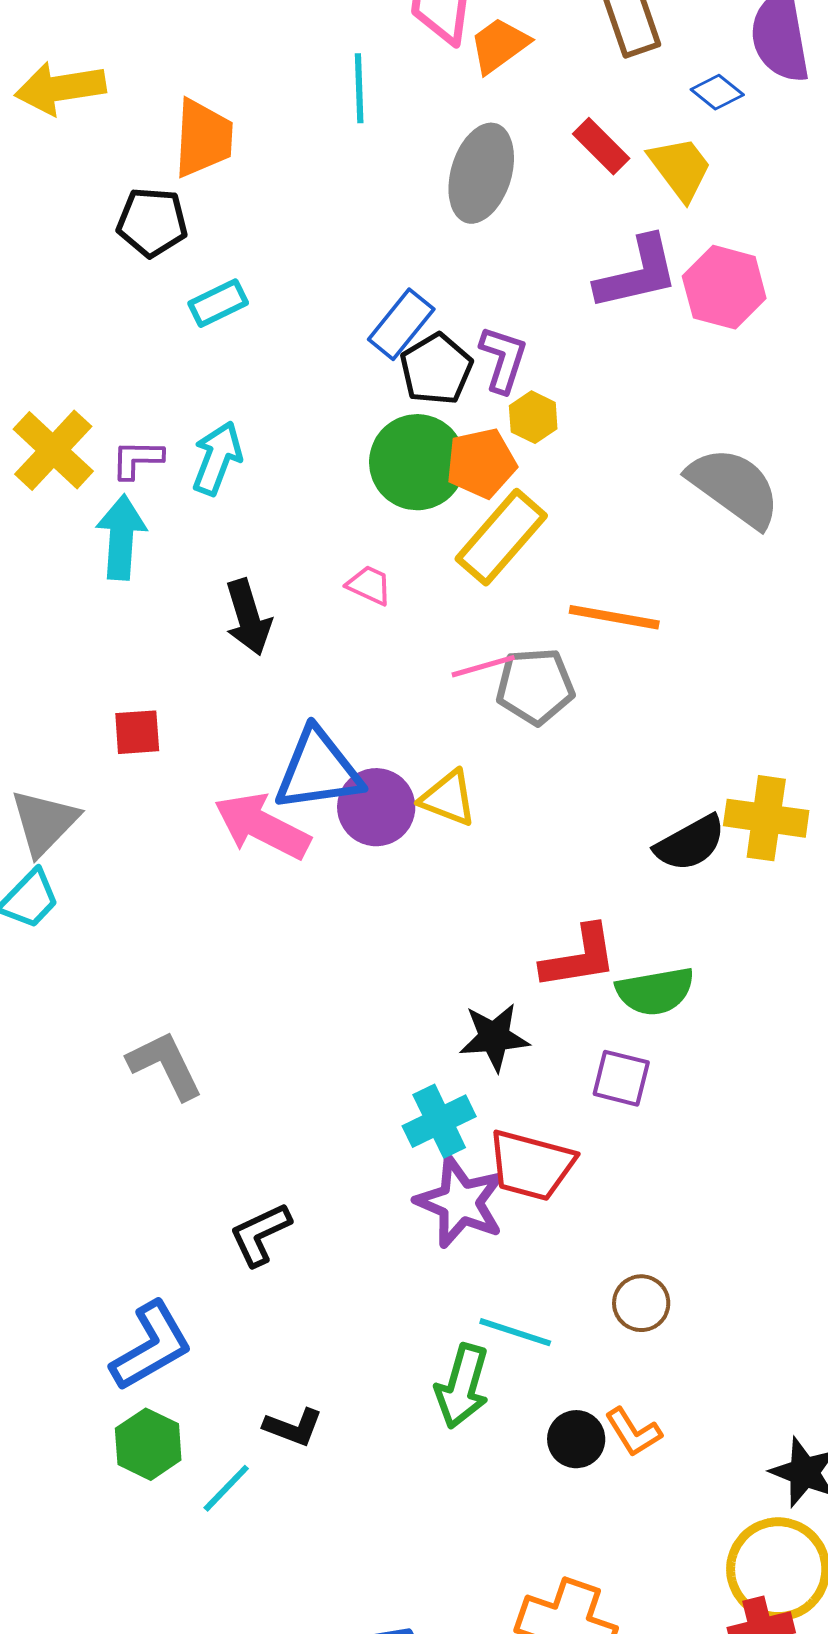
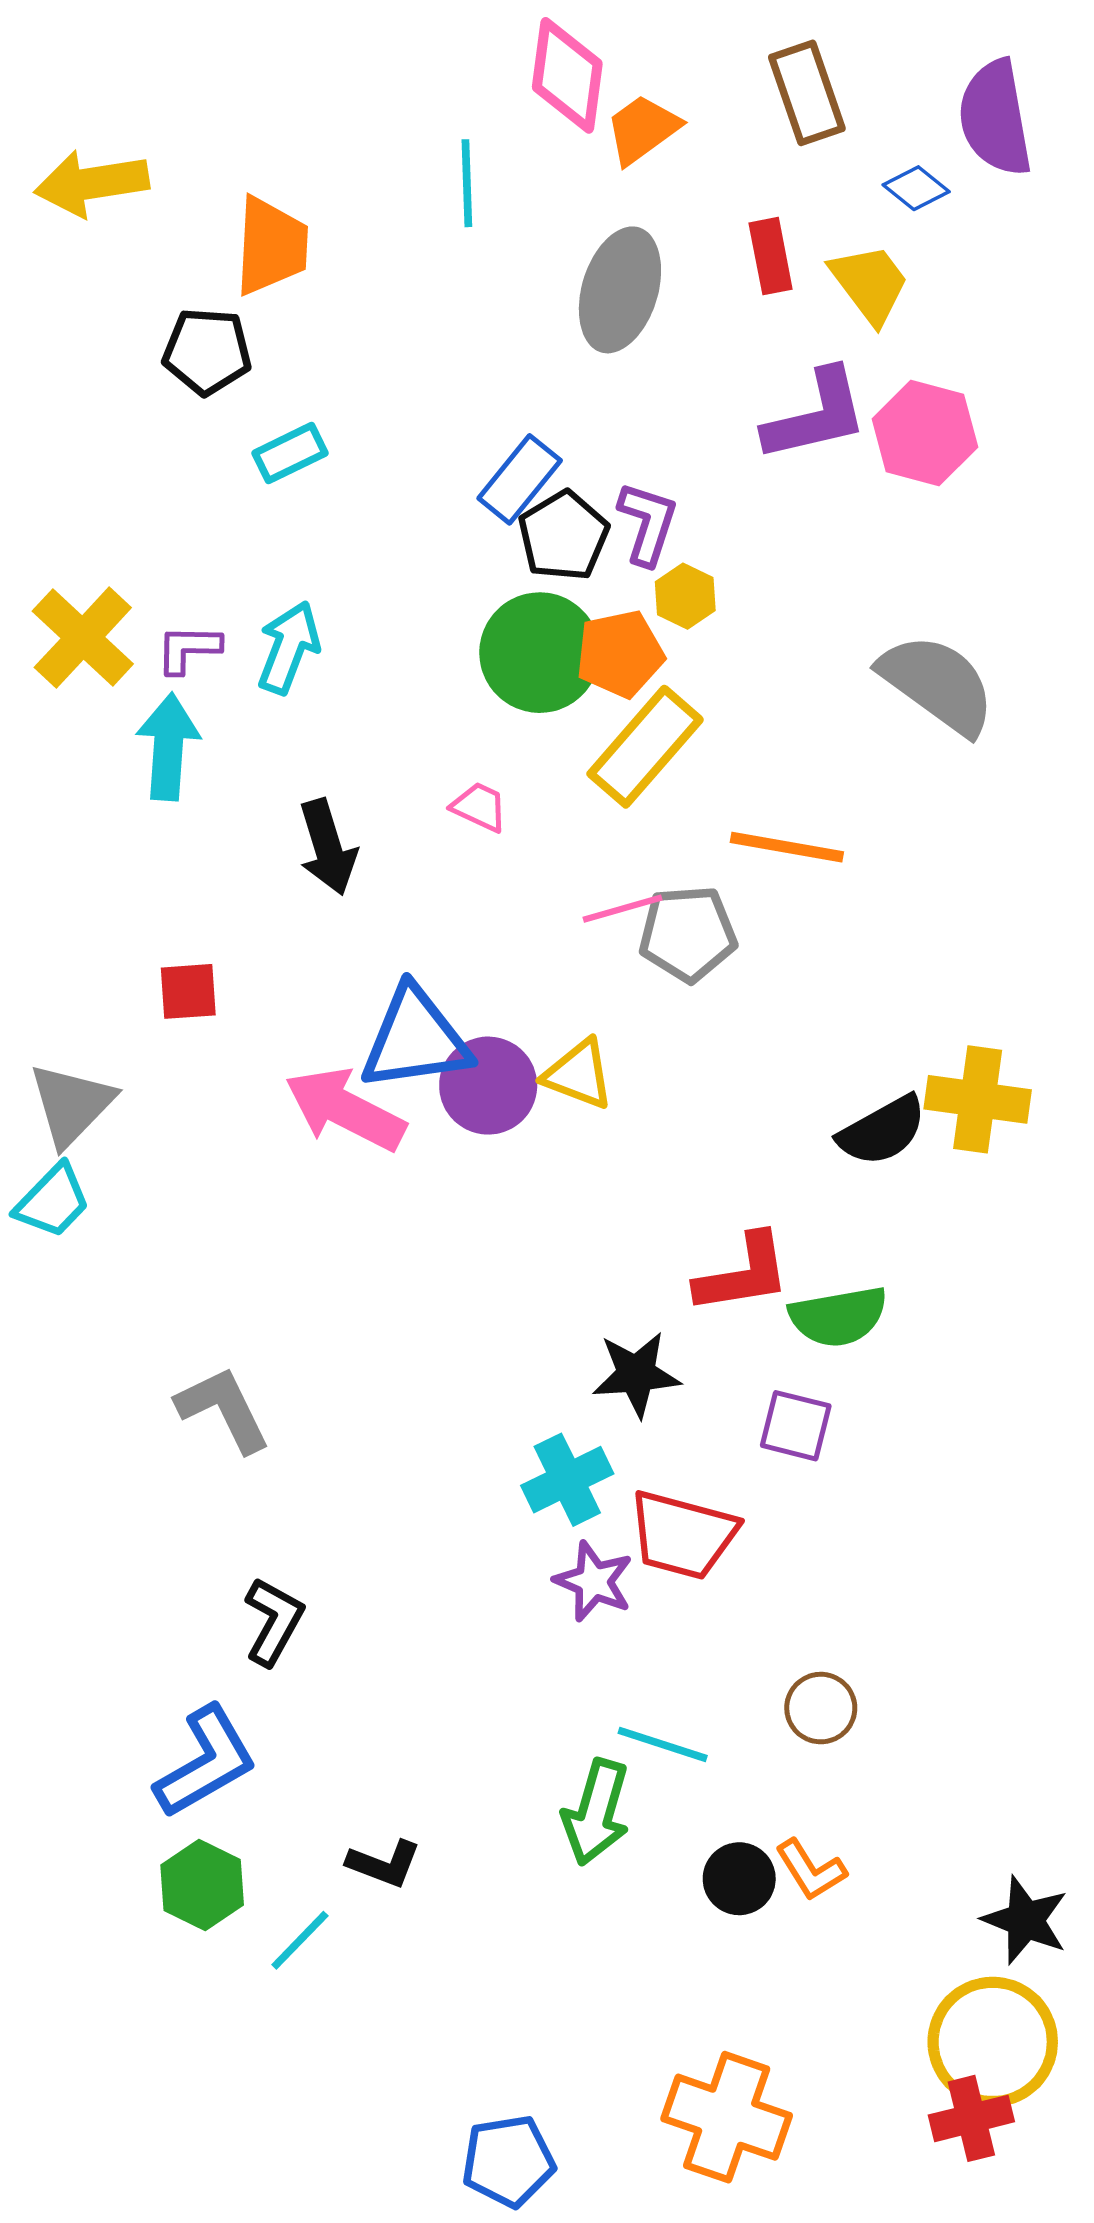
red rectangle: (601, 146) -> (771, 256), turned 34
purple star: (460, 1202) -> (594, 1581), size x0.7
black L-shape: (260, 1234) -> (274, 1621), moved, turned 144

